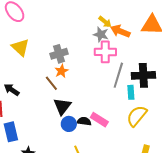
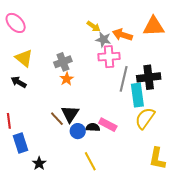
yellow arrow: (105, 22) -> (94, 26), moved
brown line: (51, 83) -> (57, 119), moved
black arrow: (12, 90) -> (19, 82), moved
cyan rectangle: (131, 92) -> (137, 95), size x1.6

